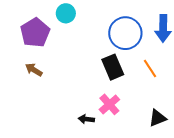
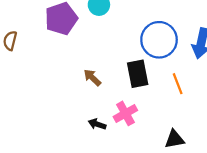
brown arrow: (34, 70) -> (92, 78), moved

